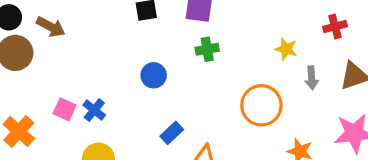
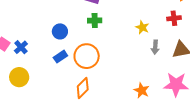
orange circle: (261, 105) -> (87, 56), moved
blue rectangle: (172, 133) -> (60, 57), moved

